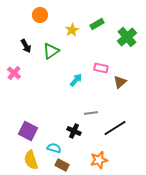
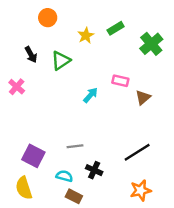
gray line: (91, 113) -> (75, 146), moved
black cross: (74, 131) -> (94, 170), moved
yellow semicircle: (31, 160) -> (24, 188), moved
orange star: (99, 160) -> (141, 190), moved

